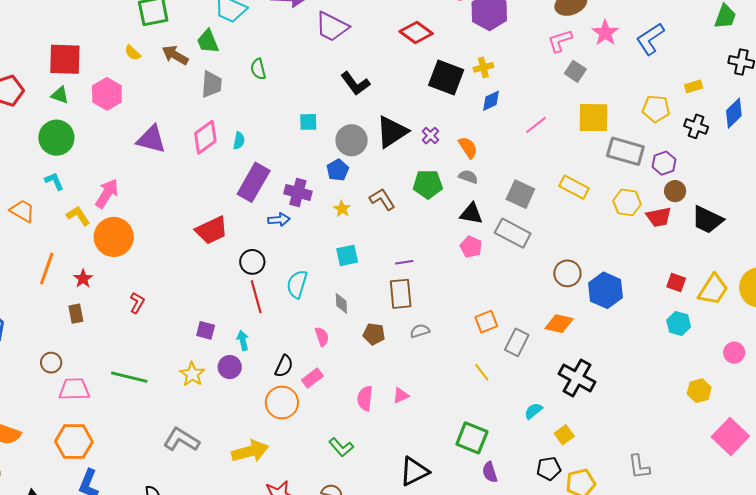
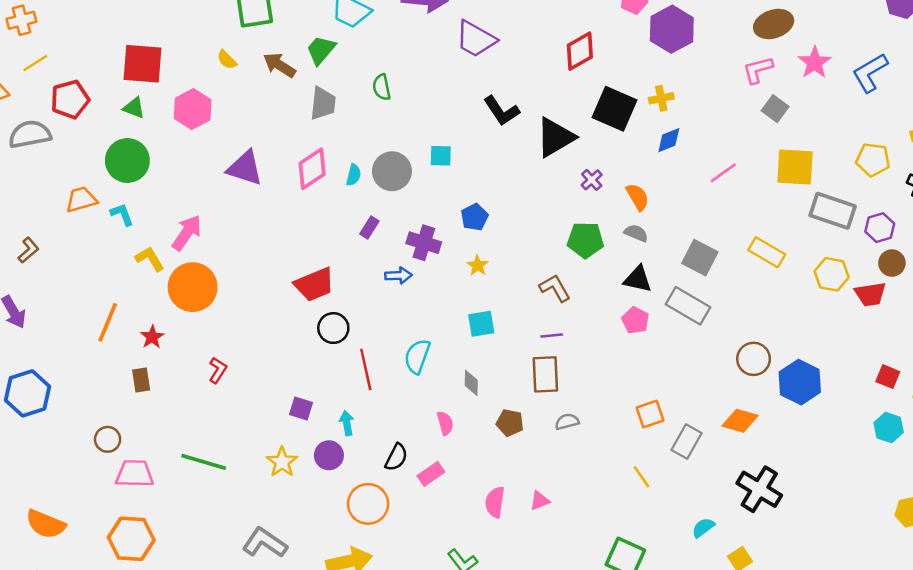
red diamond: (416, 33) -> (580, 51), turned -68
green trapezoid: (208, 41) -> (321, 50), turned 60
black triangle: (392, 132) -> (555, 137), moved
gray circle: (352, 140) -> (392, 171), moved
purple rectangle: (254, 182) -> (369, 227), size x0.5
brown L-shape: (382, 199) -> (555, 288), moved
orange trapezoid: (22, 211) -> (81, 200), moved, turned -48
black circle: (252, 262) -> (333, 328), moved
orange circle: (282, 403) -> (368, 504), moved

